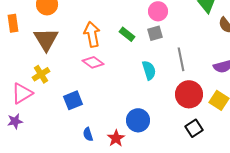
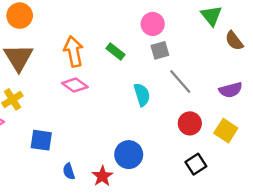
gray square: (155, 33) -> (160, 50), moved
gray line: (181, 59) -> (180, 81), turned -30
red circle: (189, 94) -> (190, 123), size x0.7
blue square: (73, 100) -> (41, 140), moved, turned 30

